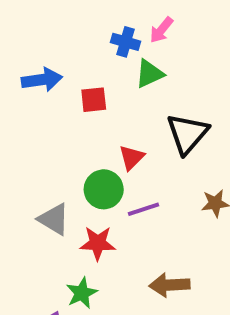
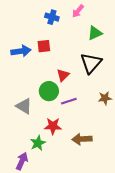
blue cross: (126, 42) -> (52, 17), moved
green triangle: (149, 74) -> (95, 33), moved
blue arrow: (42, 80) -> (21, 51), moved
red star: (98, 243) -> (53, 126), moved

